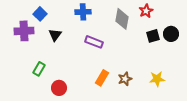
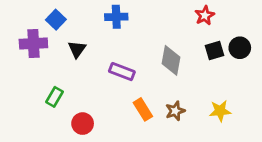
gray diamond: (122, 19) -> (171, 60), moved
purple rectangle: (94, 42) -> (122, 72), moved
orange rectangle: (102, 78) -> (143, 109), turned -63

